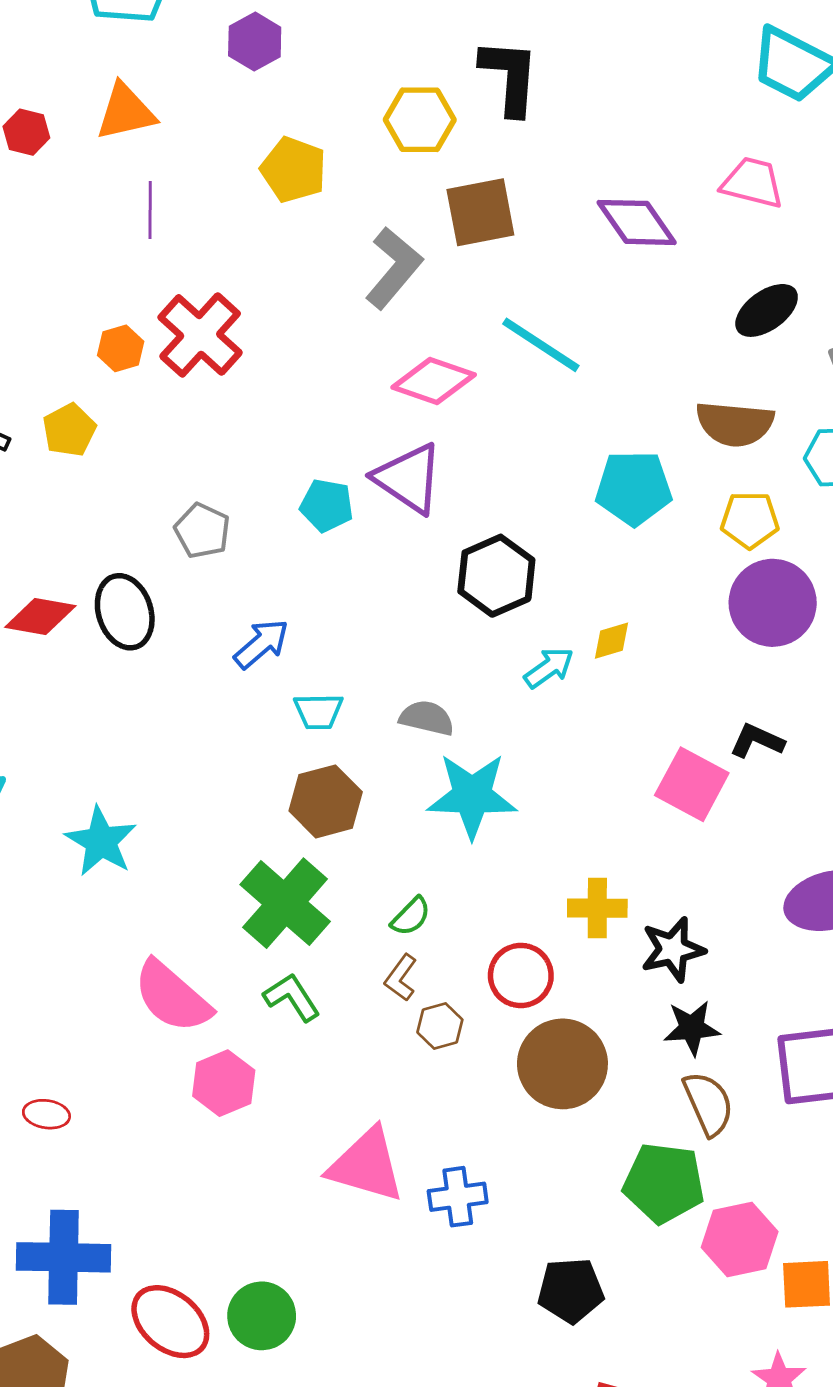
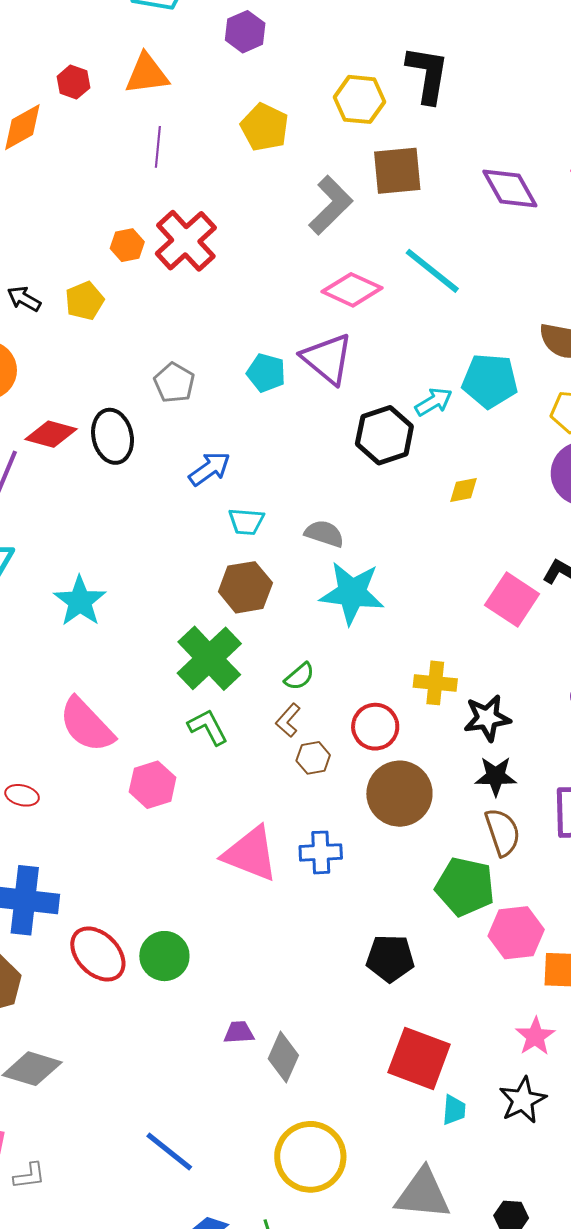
cyan arrow: (549, 668) -> (434, 402), moved
pink semicircle: (172, 997) -> (87, 725), moved
blue cross: (458, 1197) -> (321, 852), moved

